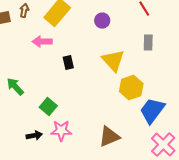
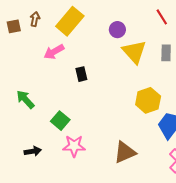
pink arrow: (42, 42) -> (54, 52), turned -30
yellow triangle: (113, 61) -> (134, 52), moved
black arrow: (34, 136) -> (33, 151), moved

